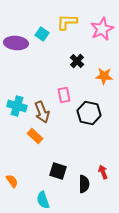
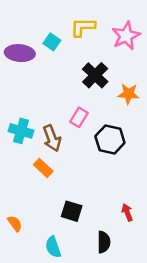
black cross: (77, 61) -> (95, 75), size x1.5
pink rectangle: (64, 95) -> (79, 117), turned 42
black semicircle: (84, 184) -> (104, 242), moved

